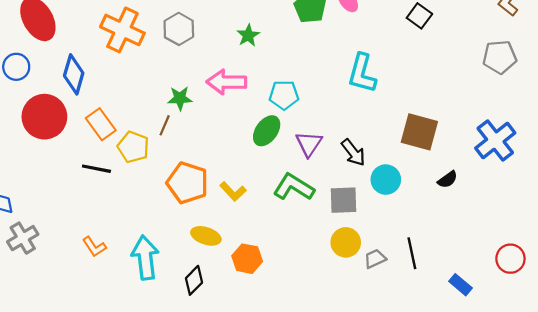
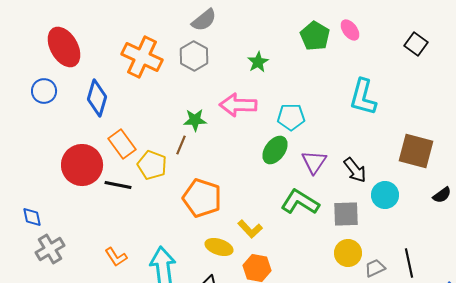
red circle: (44, 117) -> (82, 165), moved
yellow L-shape: (233, 191) -> (250, 229), moved

